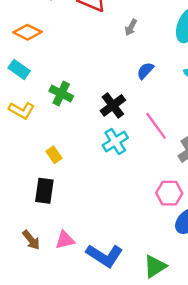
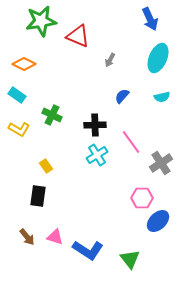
black cross: (113, 105) -> (95, 125), turned 35
pink triangle: (65, 240) -> (55, 237), turned 30
green triangle: (155, 266) -> (130, 259), turned -35

